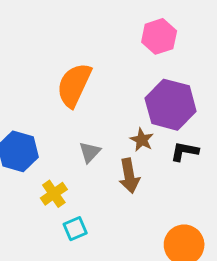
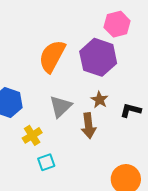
purple hexagon: (171, 105) -> (98, 57), moved
gray triangle: (90, 152) -> (61, 106), size x1.4

